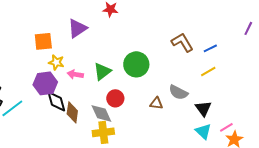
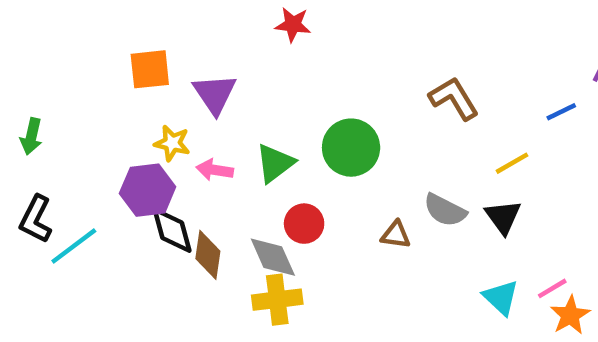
purple triangle: (77, 28) -> (215, 94), moved, turned -30
orange square: (43, 41) -> (150, 69), moved
blue line: (210, 48) -> (561, 112), moved
black triangle: (203, 108) -> (503, 217), moved

